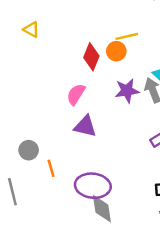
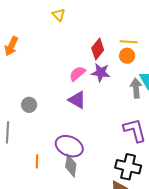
orange circle: (116, 51) -> (127, 56), moved
purple star: (127, 91) -> (101, 73), moved
orange line: (51, 168) -> (37, 161), moved

